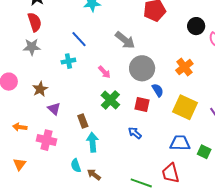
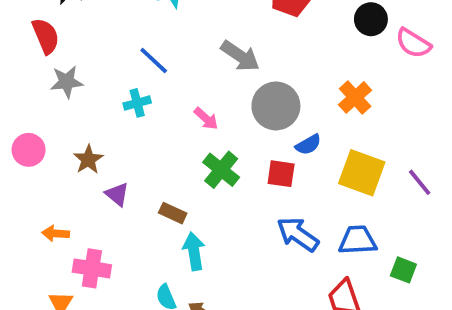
red semicircle: (35, 22) -> (46, 36), moved
blue semicircle: (158, 90) -> (308, 145), turned 96
brown rectangle: (83, 121) -> (173, 213), turned -40
blue arrow: (135, 133) -> (298, 234), moved, size x1.6
pink cross: (46, 140) -> (92, 268), moved
green square: (204, 152) -> (403, 270), moved

